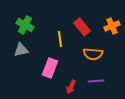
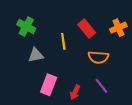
gray triangle: (21, 50) -> (36, 55), moved
pink rectangle: (50, 68) -> (49, 85), moved
purple line: (96, 81) -> (101, 86), turned 56

